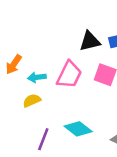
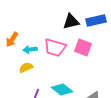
pink trapezoid: (69, 75) -> (55, 48), turned 80

